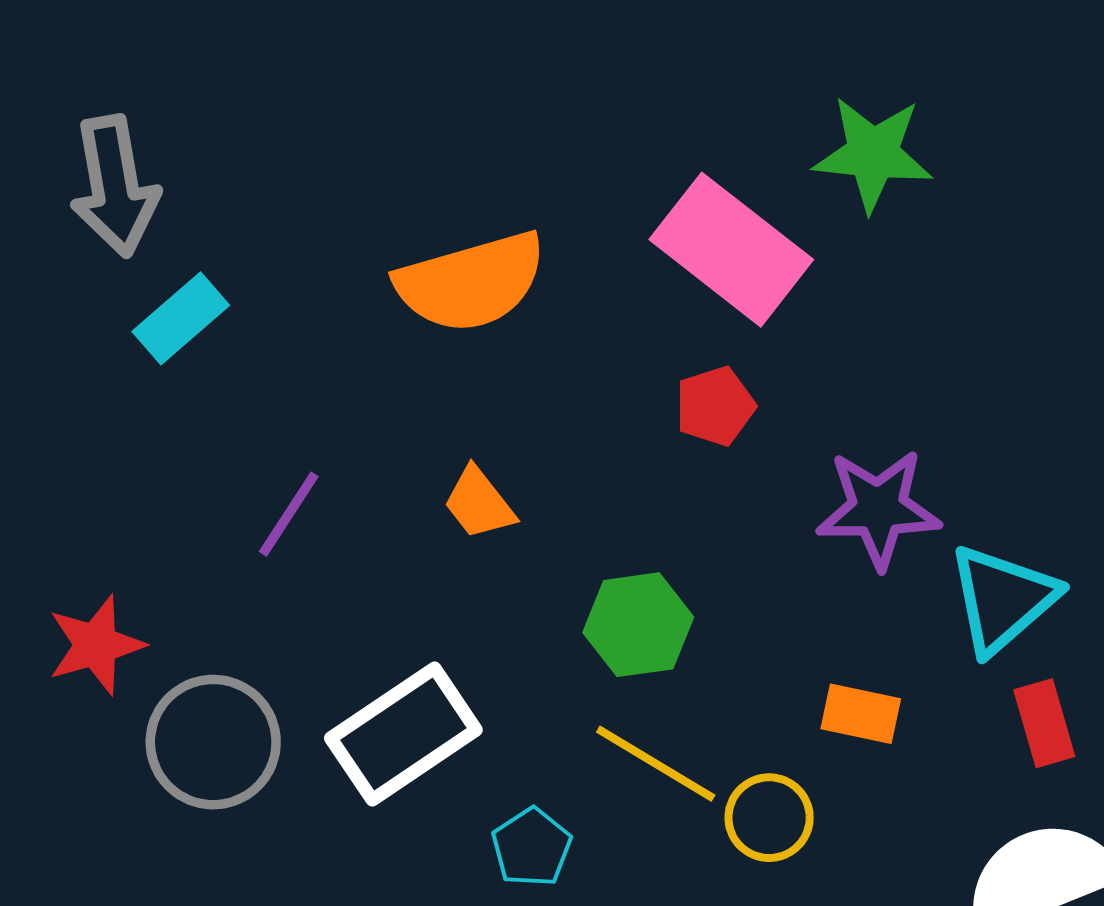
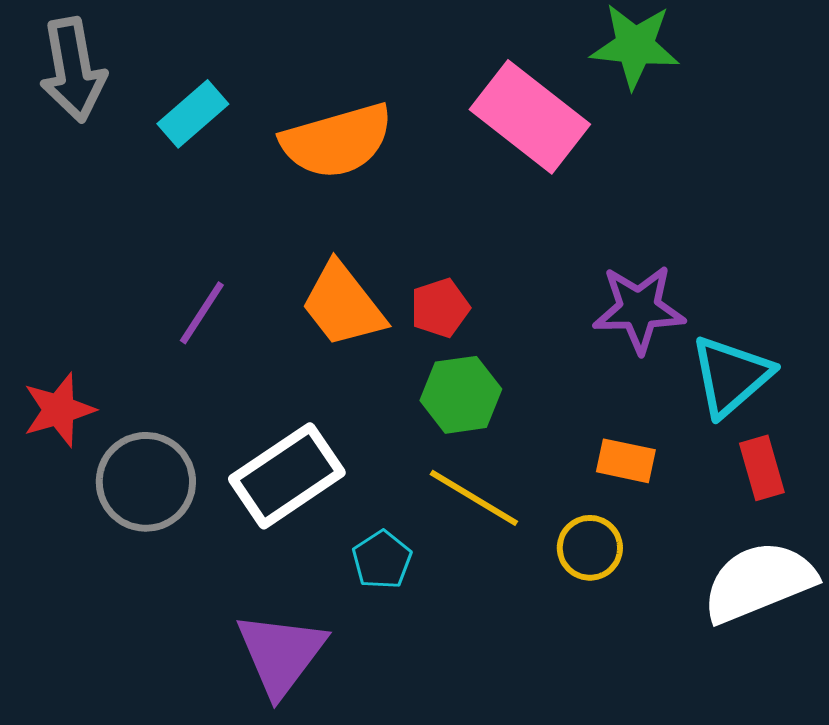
cyan rectangle: (181, 318) -> (193, 114), moved
red pentagon: (715, 406) -> (440, 308), moved
orange trapezoid: (479, 503) -> (343, 305), size x1.6
yellow circle: (769, 818) -> (590, 548), moved

